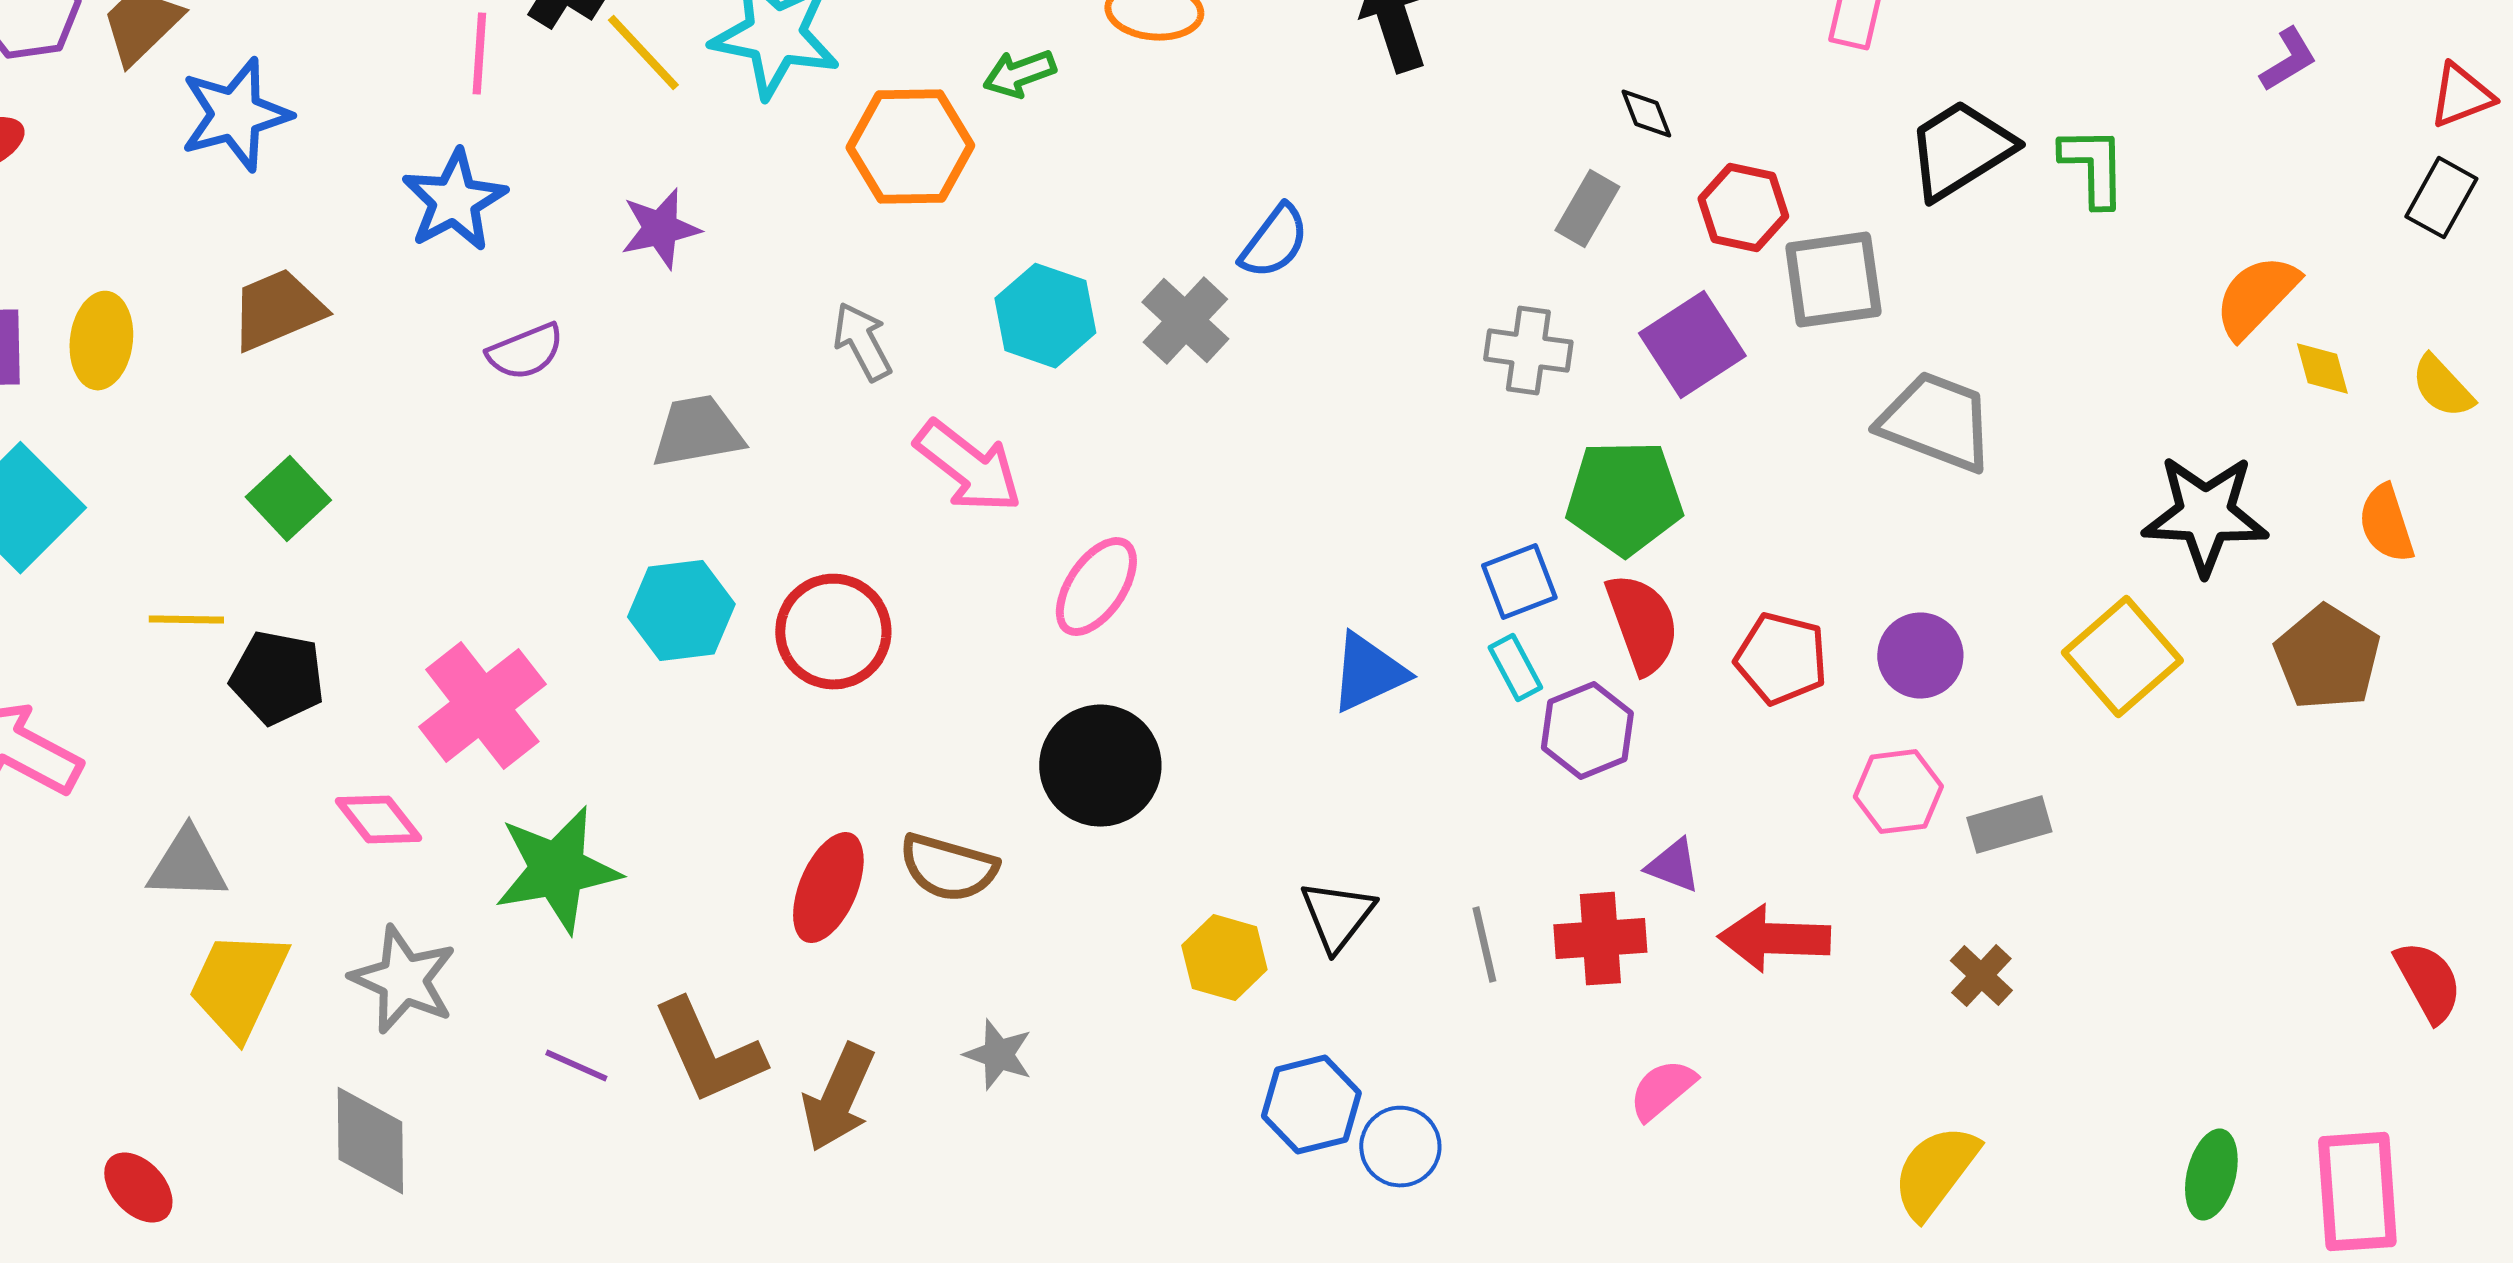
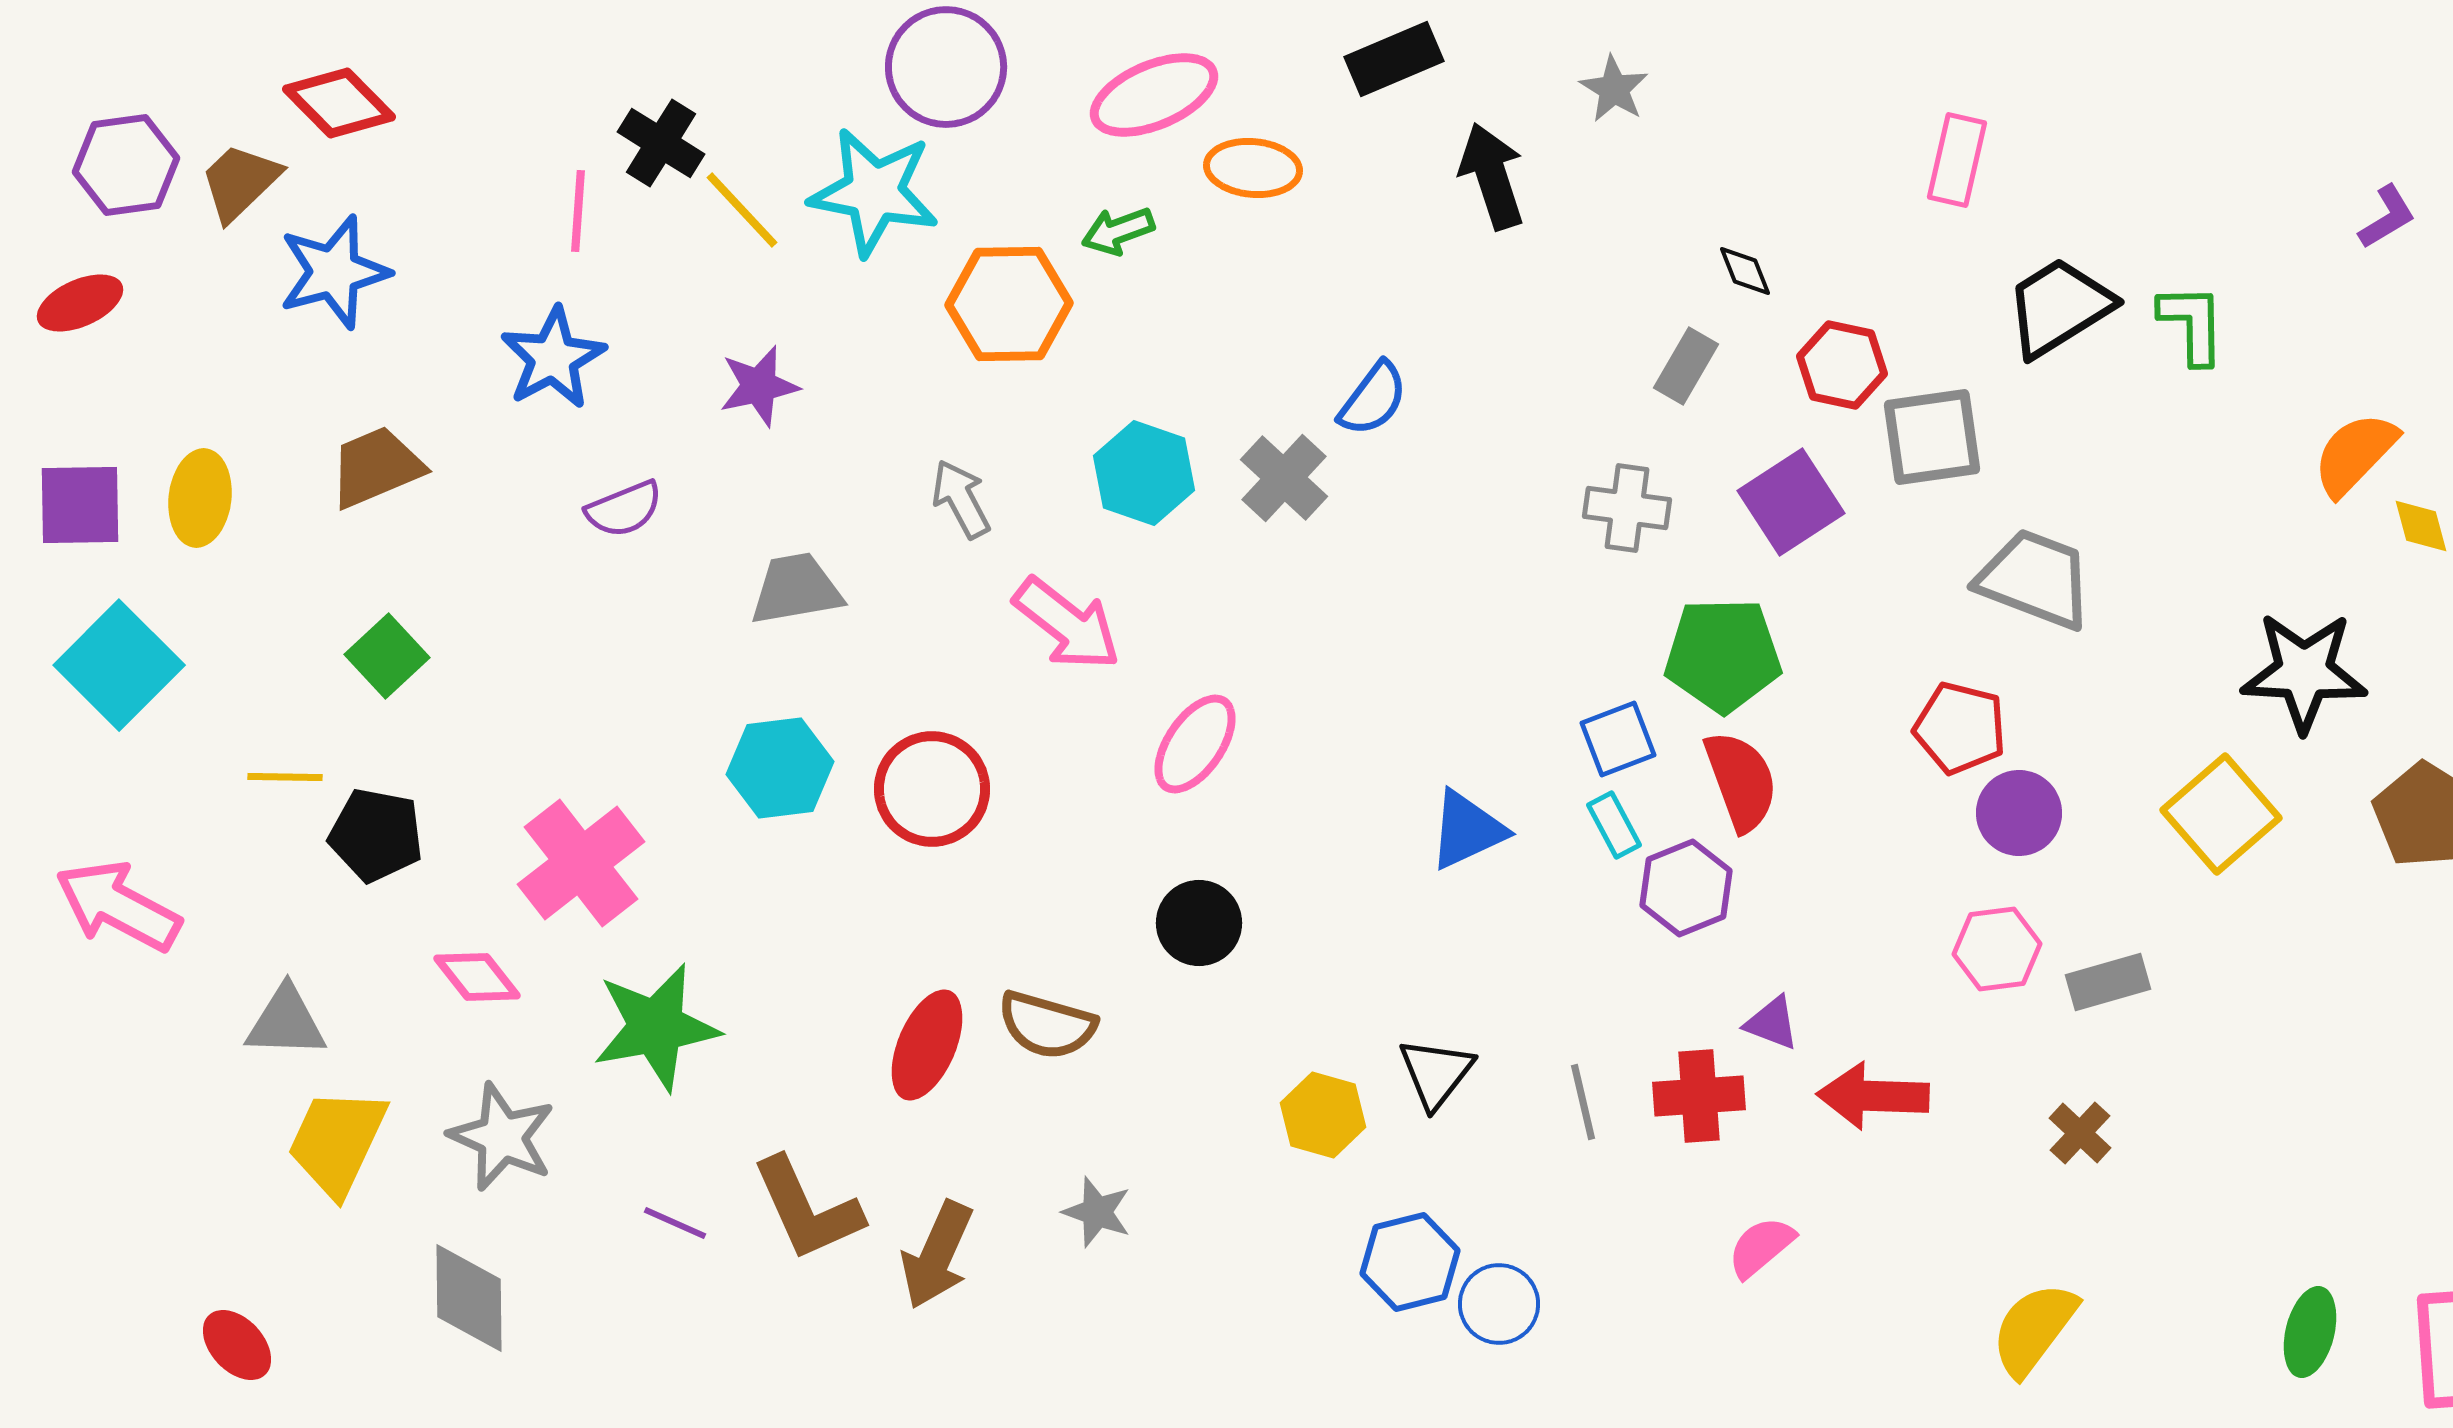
red pentagon: (1781, 659) -> (1960, 728), moved
black circle: (1100, 766) -> (1199, 923), size x0.7

